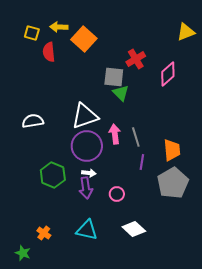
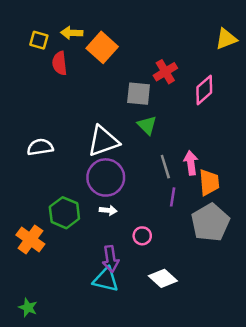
green triangle: (121, 93) -> (147, 125), moved
pink arrow: (115, 134) -> (191, 163), moved
purple arrow: (86, 188) -> (111, 259), moved
orange cross: (44, 233) -> (30, 239), moved, size x1.6

